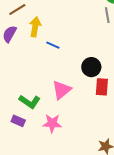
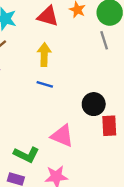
yellow arrow: (35, 27) -> (44, 55), moved
pink triangle: (62, 90) -> (62, 136), turned -50

